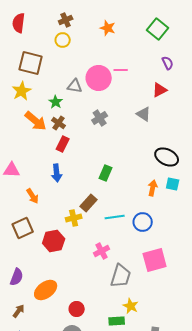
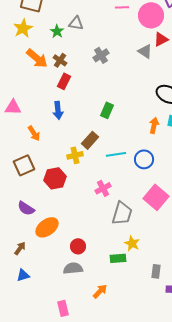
pink circle: (99, 78) -> (151, 15), moved
red triangle: (160, 90) -> (161, 39), moved
green star: (56, 102) -> (57, 31), moved
pink square: (155, 260) -> (156, 197), turned -35
purple semicircle: (17, 277) -> (26, 208), moved, turned 102

